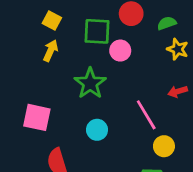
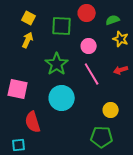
pink circle: (120, 51) -> (89, 46), moved
pink line: (146, 115) -> (92, 74), moved
cyan circle: (97, 130) -> (62, 98), size x1.6

